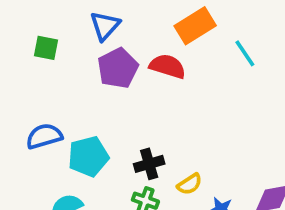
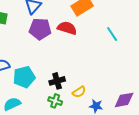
cyan line: (245, 53) -> (112, 34), moved
purple pentagon: (118, 68) -> (40, 29), turned 30

